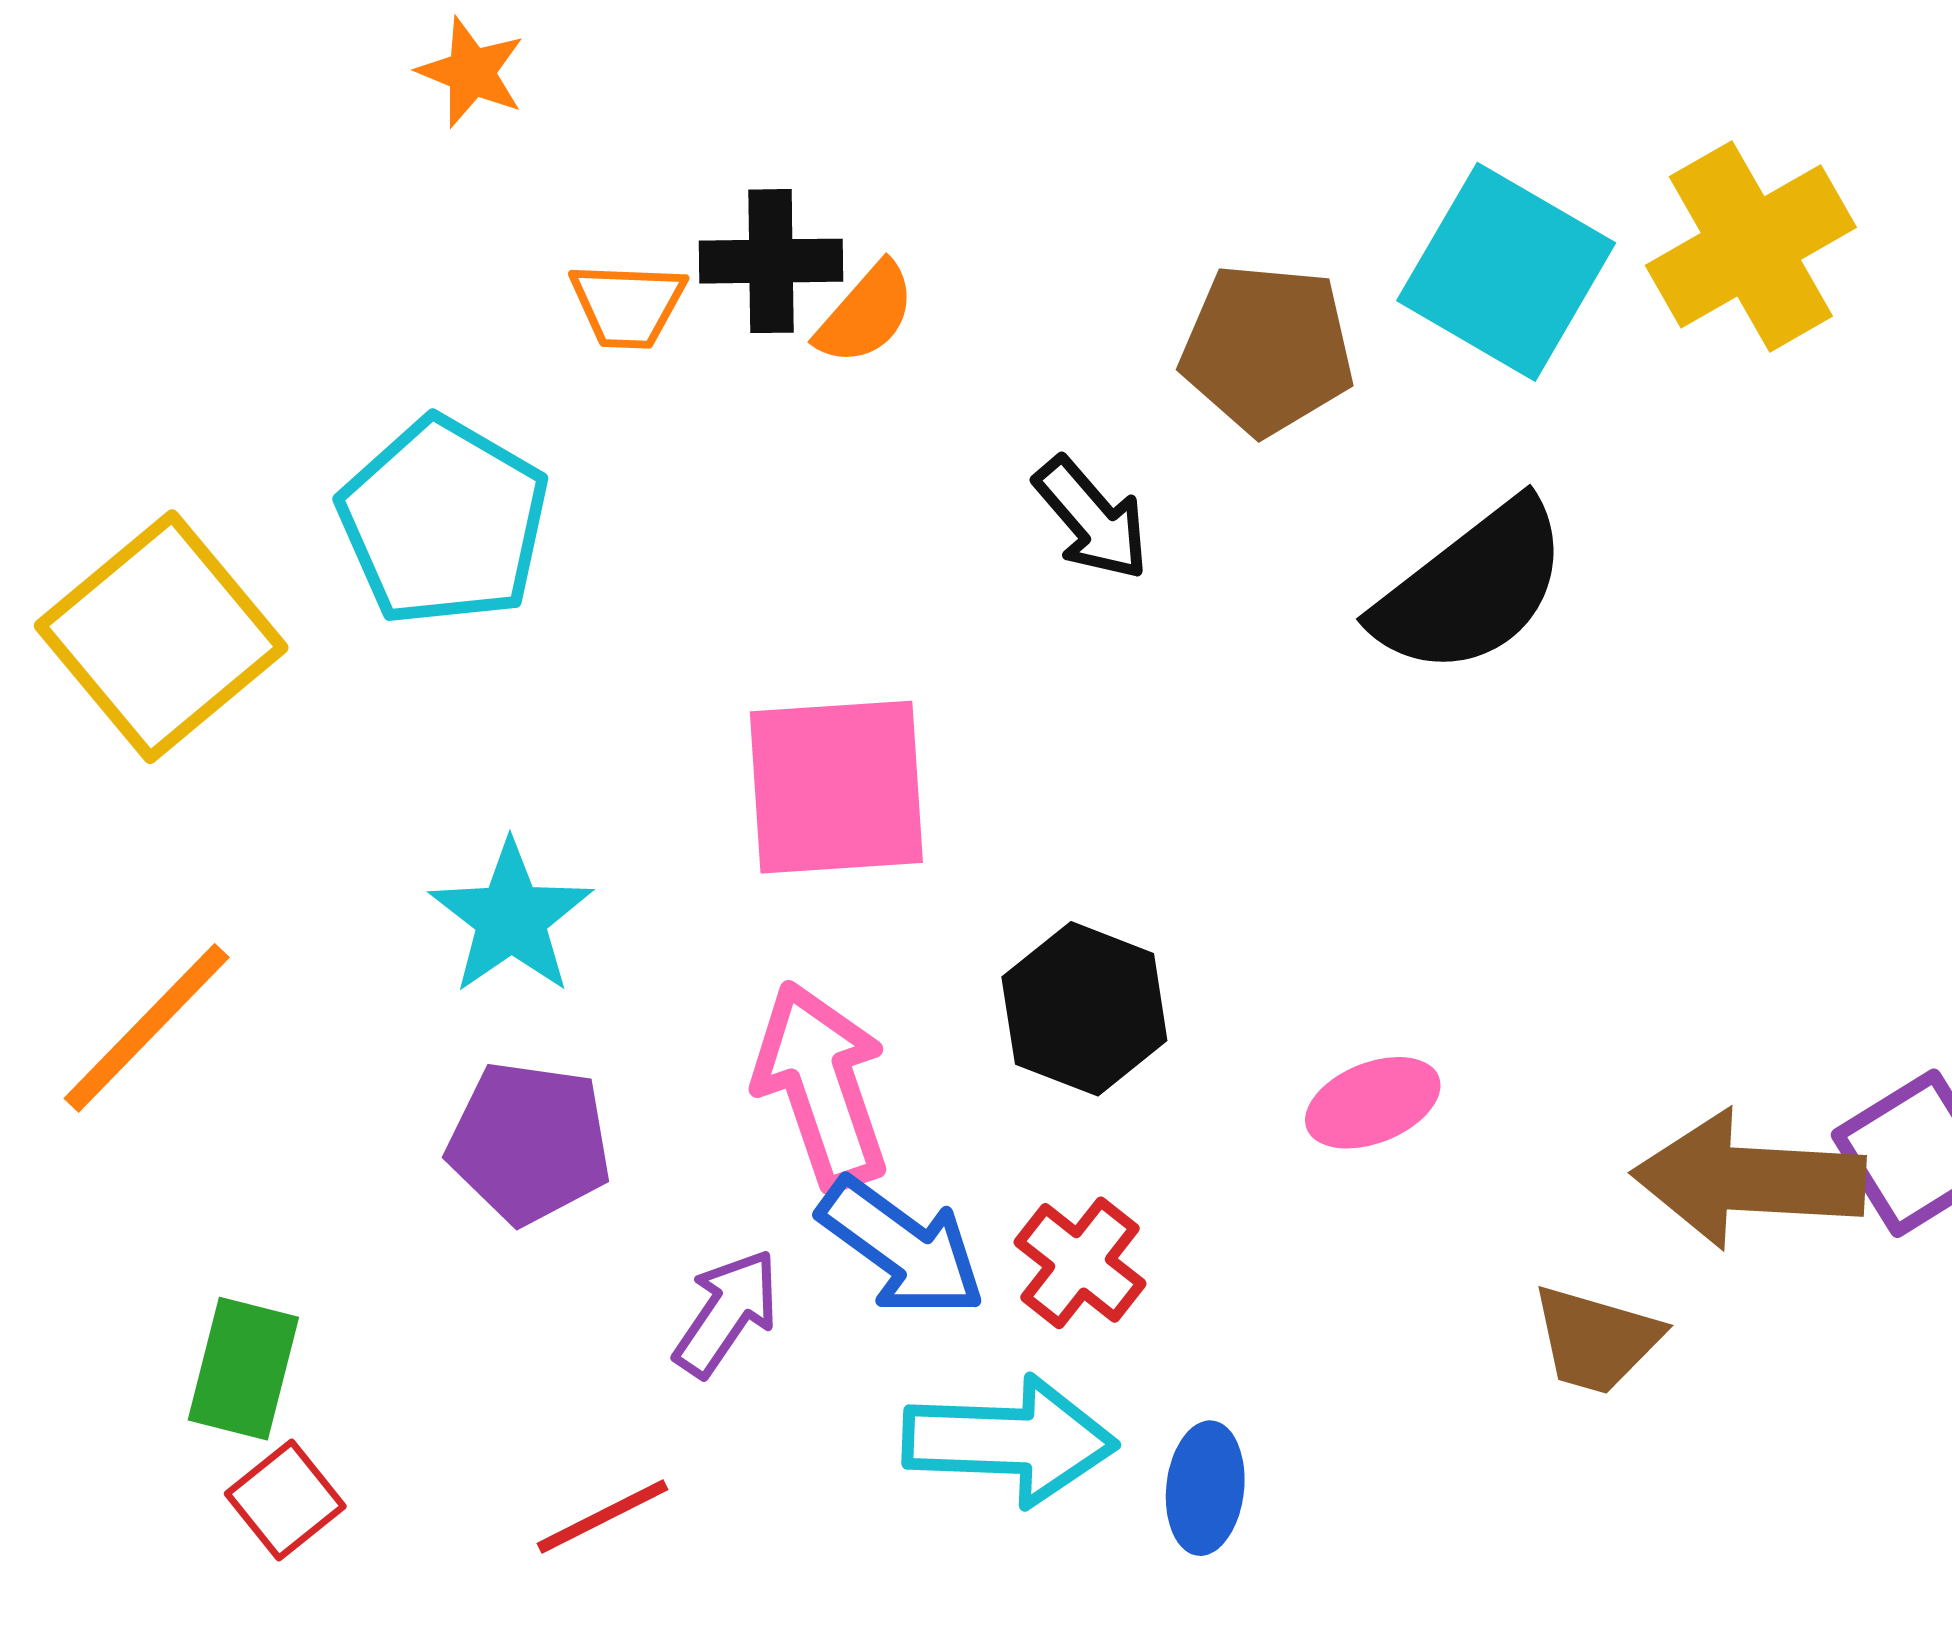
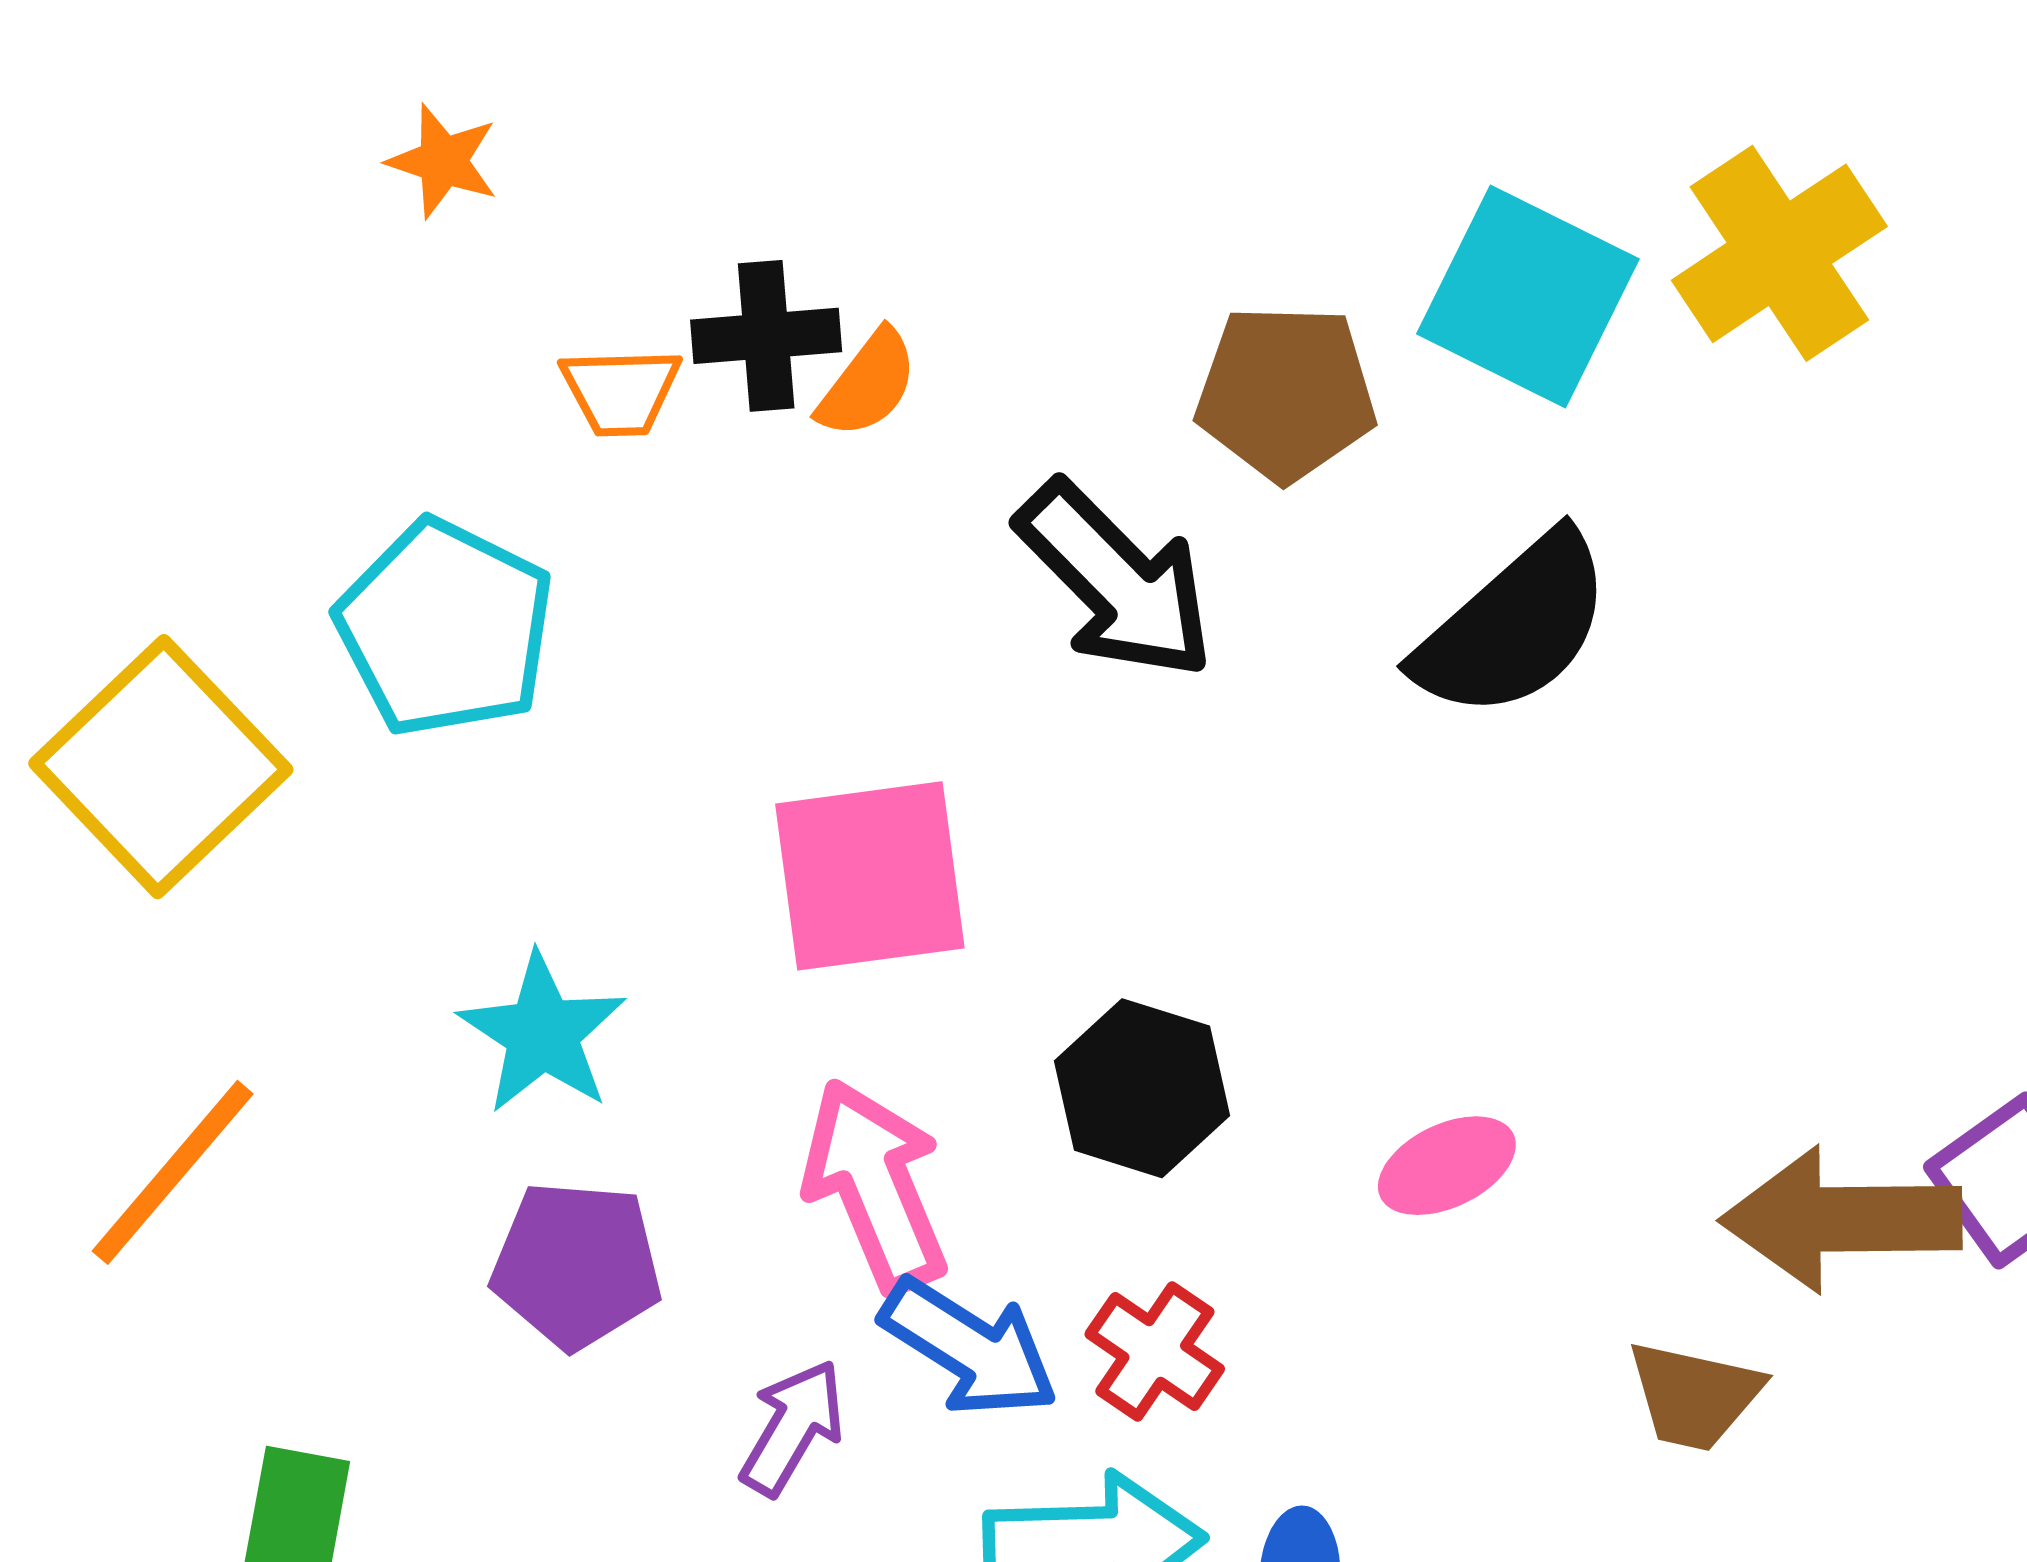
black arrow: (1092, 519) -> (1116, 580), size x1.6

